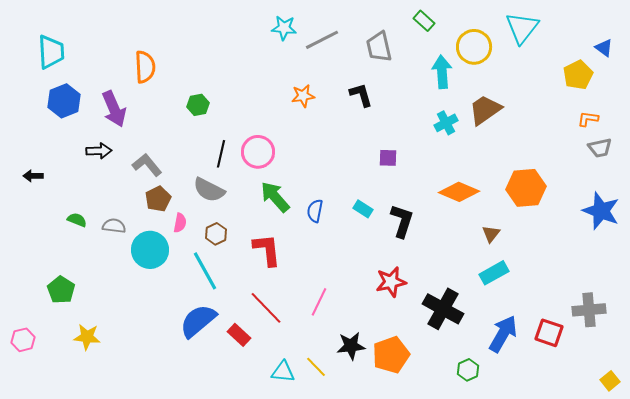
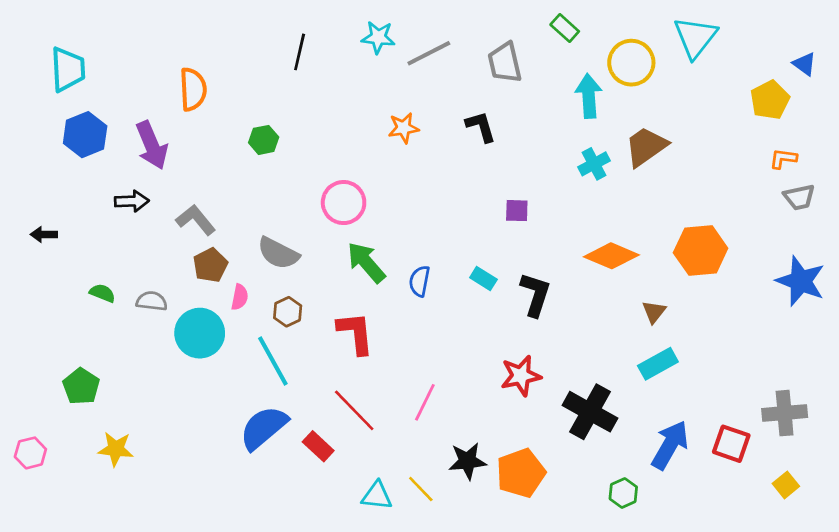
black line: (221, 154) -> (300, 52), moved
yellow square: (610, 381) -> (786, 485), moved

